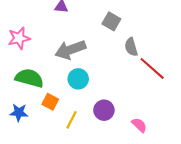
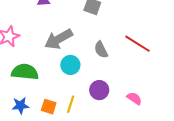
gray semicircle: (131, 47) -> (101, 50), moved
orange square: (50, 102) -> (49, 107), moved

